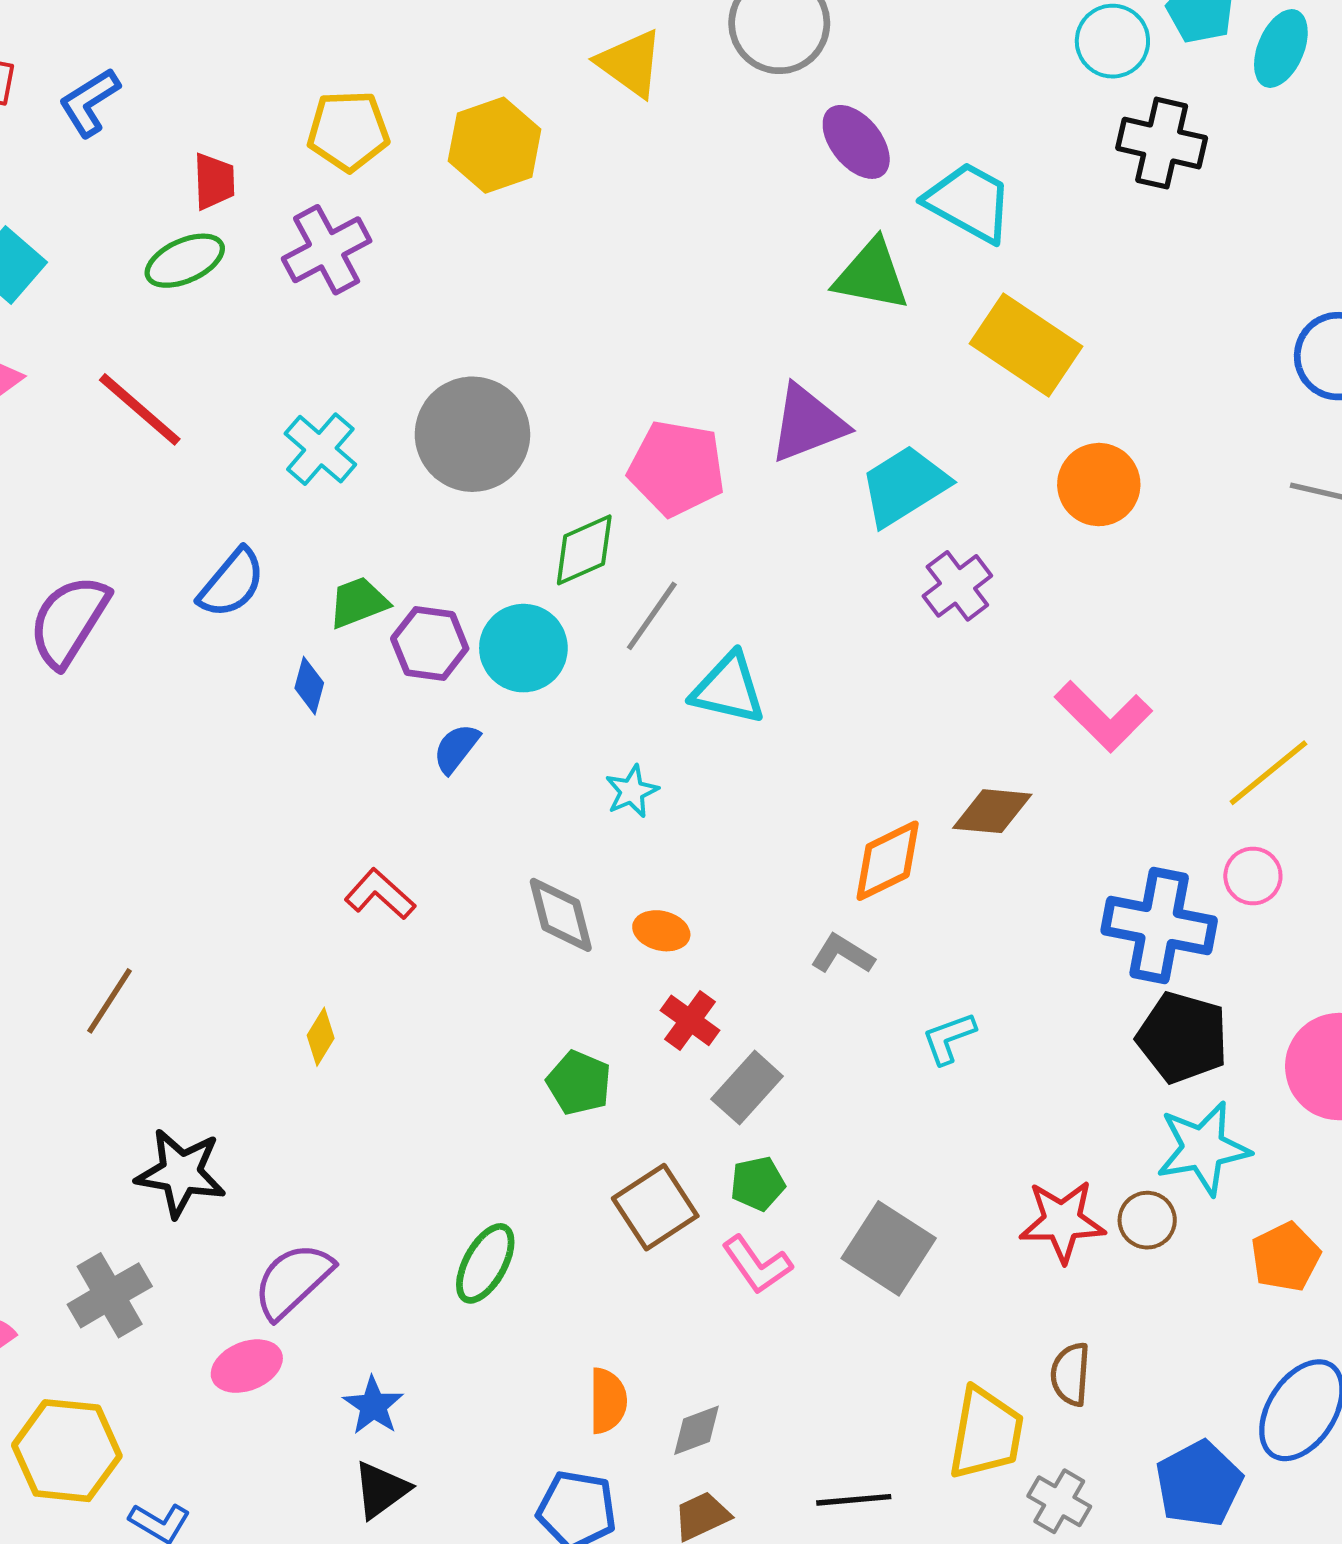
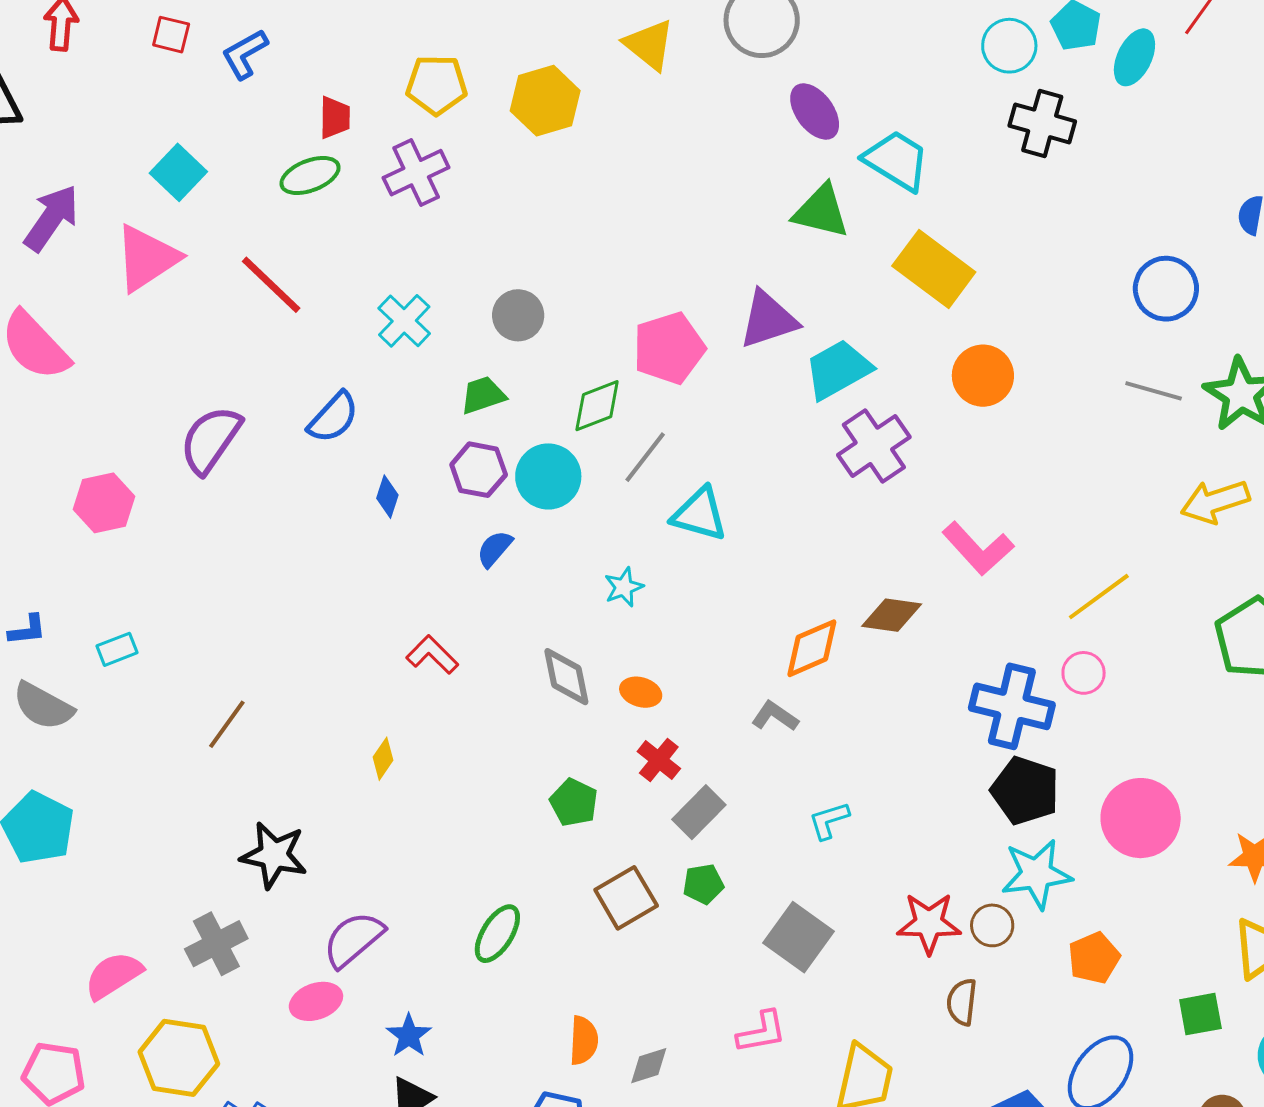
gray circle: (472, 434) -> (518, 315), size x0.6
pink pentagon: (677, 468) -> (669, 348), turned -30
purple cross: (957, 586) -> (874, 446), size x1.4
green trapezoid: (358, 602) -> (483, 395), moved
cyan L-shape: (949, 1038) -> (829, 820), moved
pink L-shape: (757, 1265) -> (762, 1032), moved, turned -68
brown semicircle: (1070, 1374) -> (962, 1002), moved

